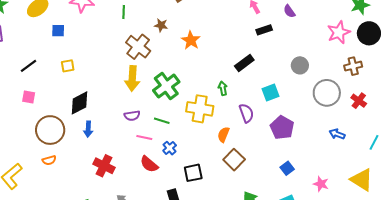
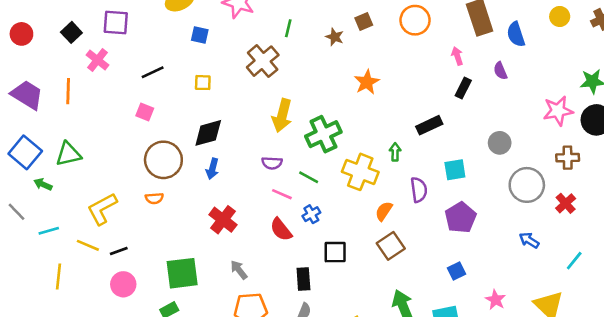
brown star: (161, 25) -> (335, 37), moved
black rectangle: (264, 30) -> (463, 88), turned -56
brown cross: (138, 47) -> (263, 61), moved

